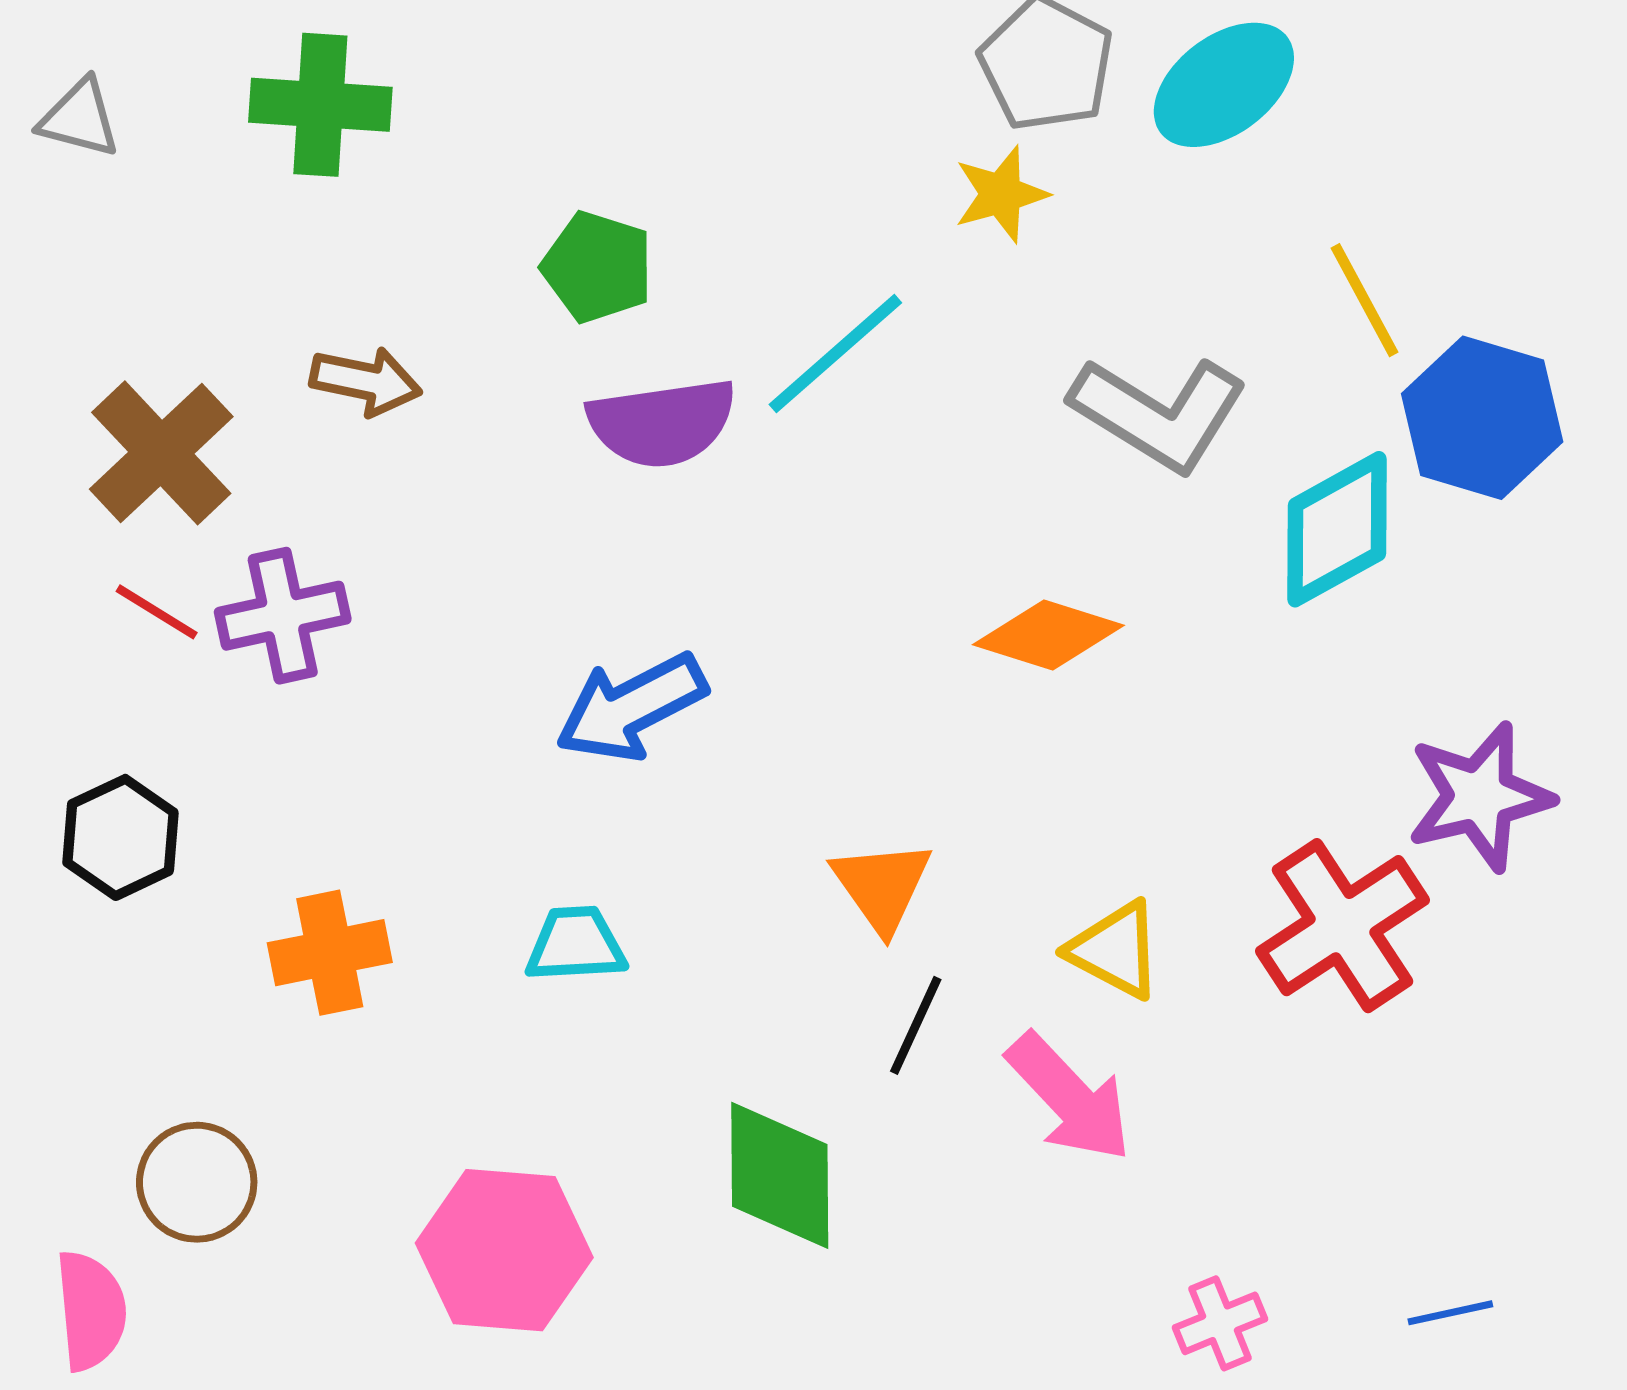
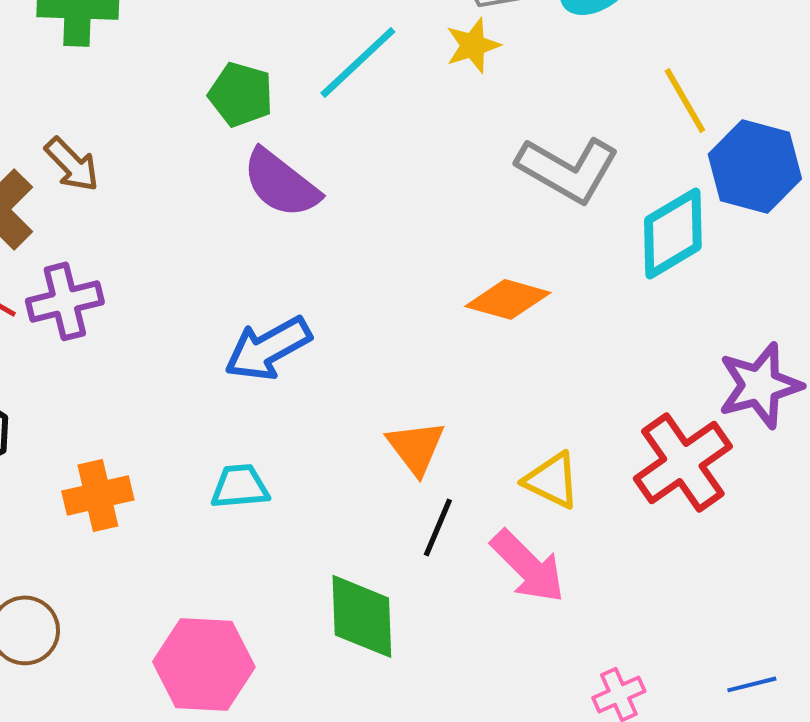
cyan line: (835, 354) -> (358, 62), moved
brown arrow: (366, 381) -> (72, 164), moved, turned 36
purple semicircle: (662, 423) -> (281, 183), turned 48

